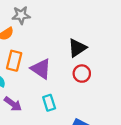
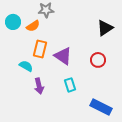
black triangle: (77, 48) -> (105, 28), moved
purple arrow: (13, 104) -> (39, 86), turned 42

